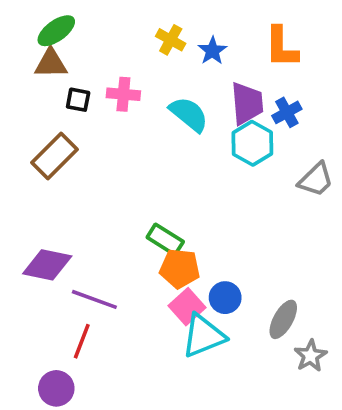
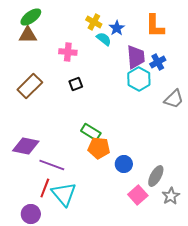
black square: (78, 100) -> (76, 84), moved, turned -32
cyan semicircle: (189, 114) -> (104, 39), moved, size x0.7
pink square: (187, 307) -> (138, 195), moved
cyan triangle: (203, 336) -> (64, 194), moved, turned -48

